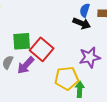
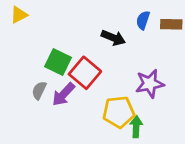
black arrow: (82, 23) -> (113, 38), moved
green square: (22, 41) -> (58, 62), turned 30

